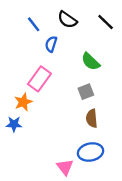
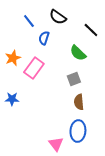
black line: (106, 22) -> (91, 30), moved
orange star: (23, 102) -> (13, 58), moved
blue star: (14, 124) -> (12, 99), moved
blue ellipse: (91, 152) -> (78, 131), turned -75

